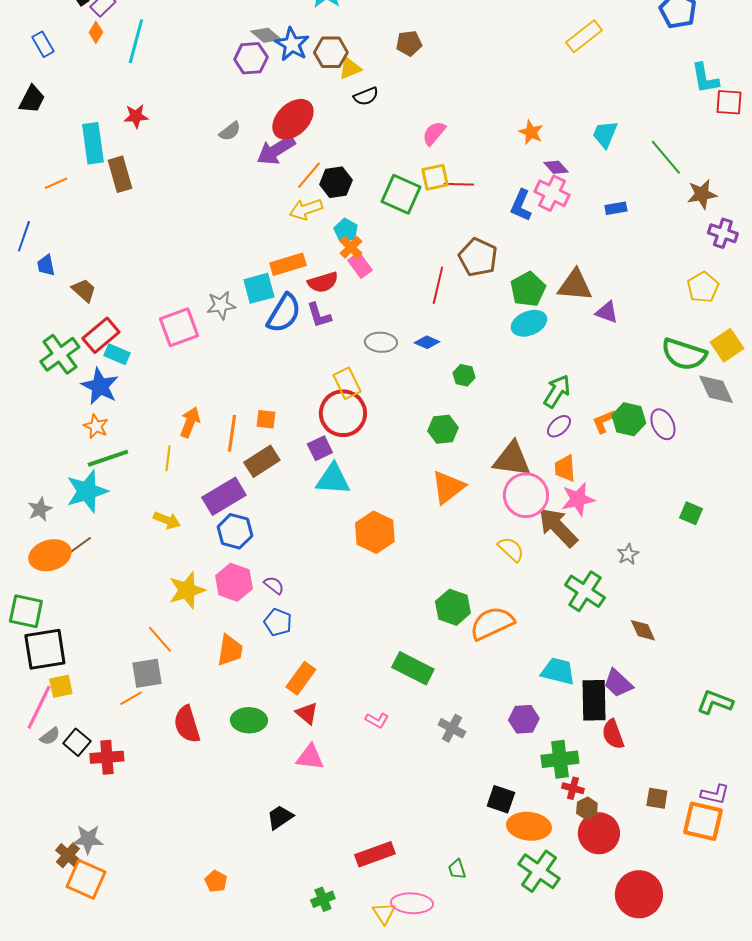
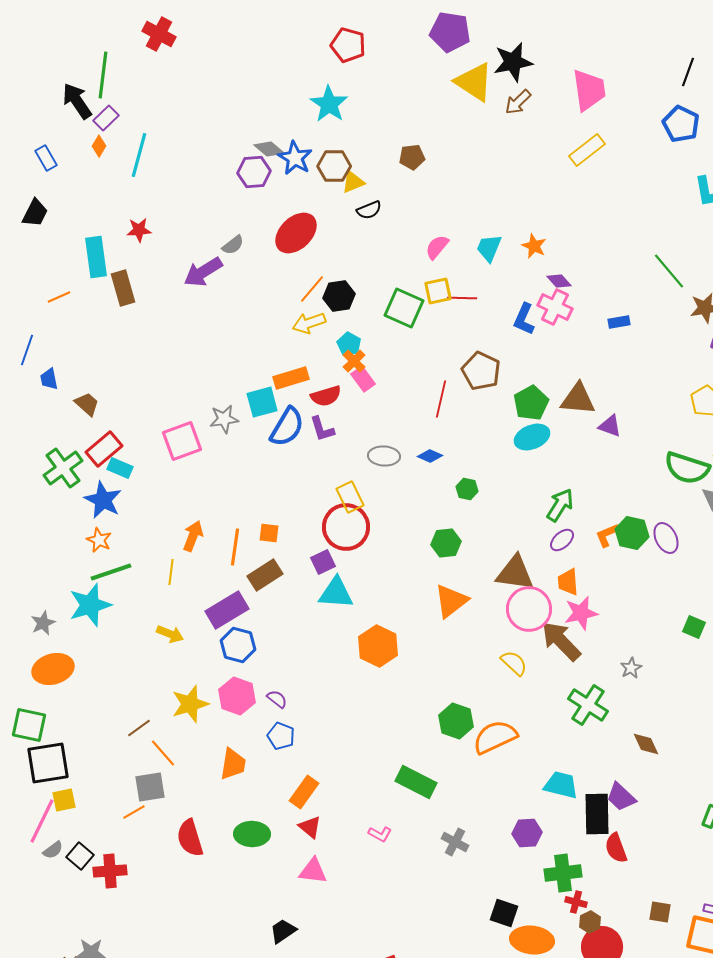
cyan trapezoid: (605, 134) -> (489, 248), moved
purple arrow: (276, 150) -> (203, 272), moved
brown line: (80, 545) -> (139, 728), moved

